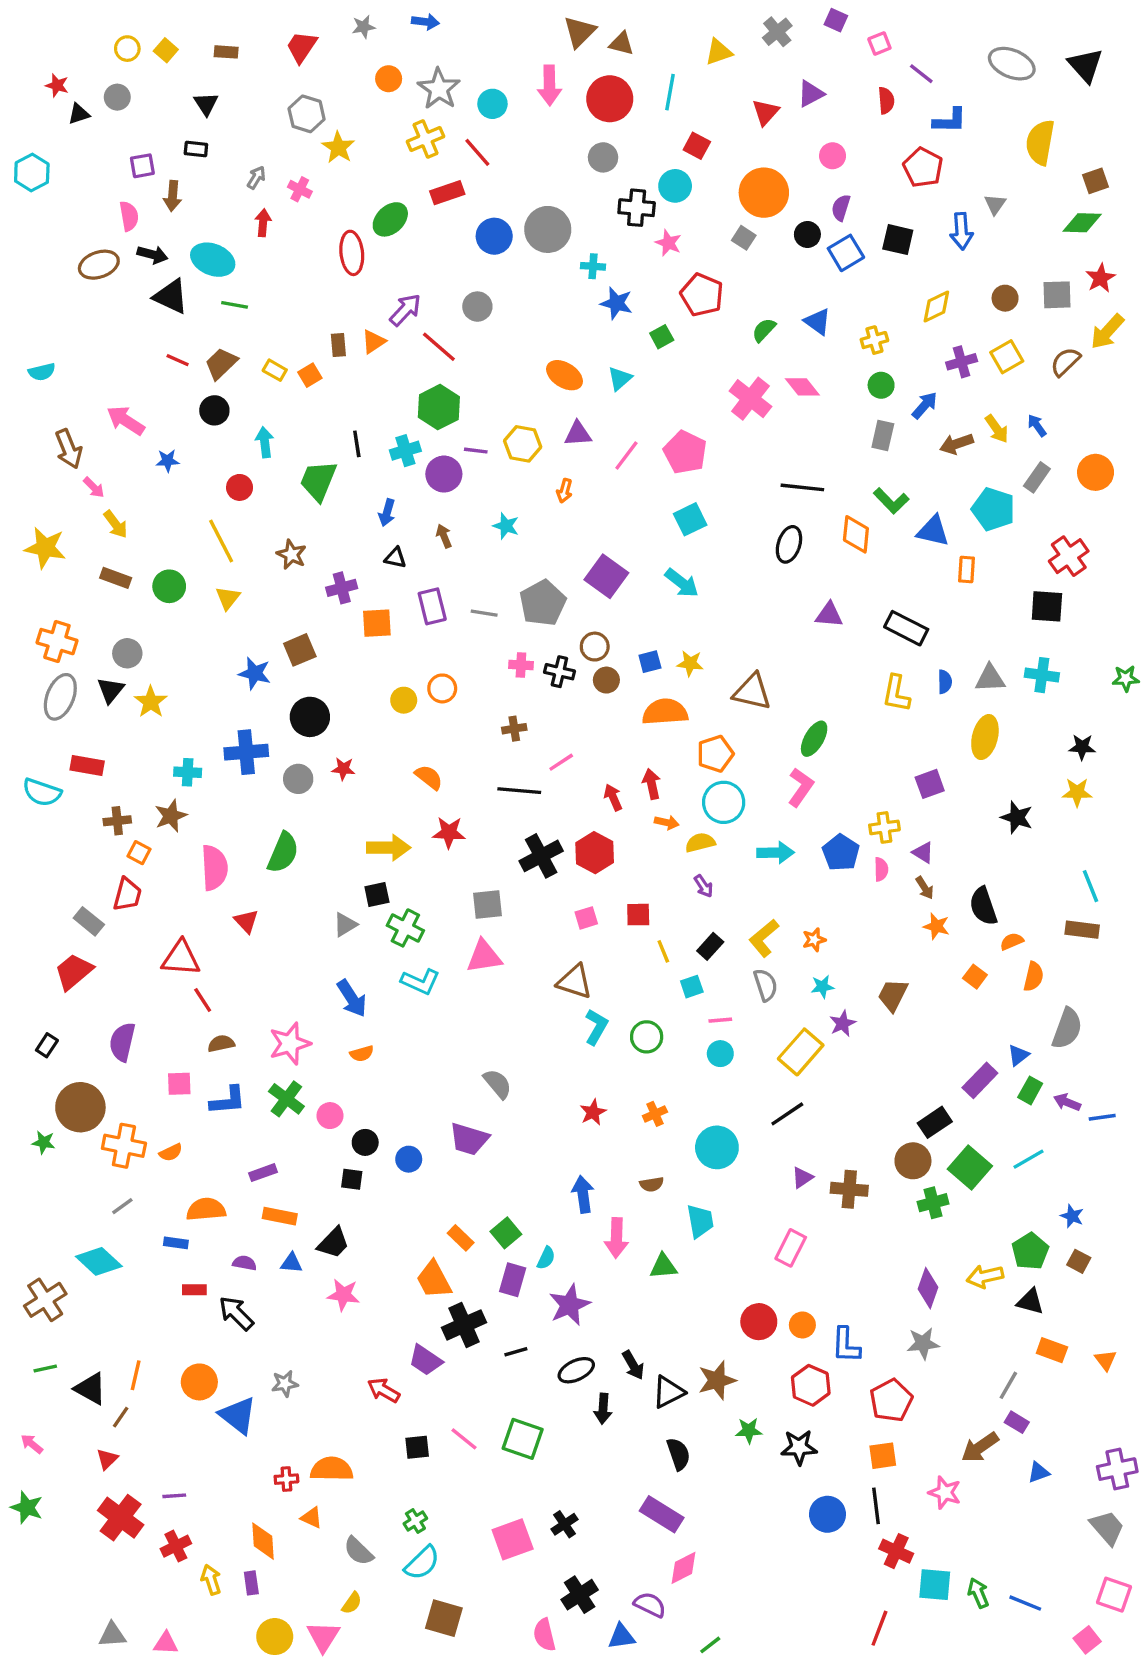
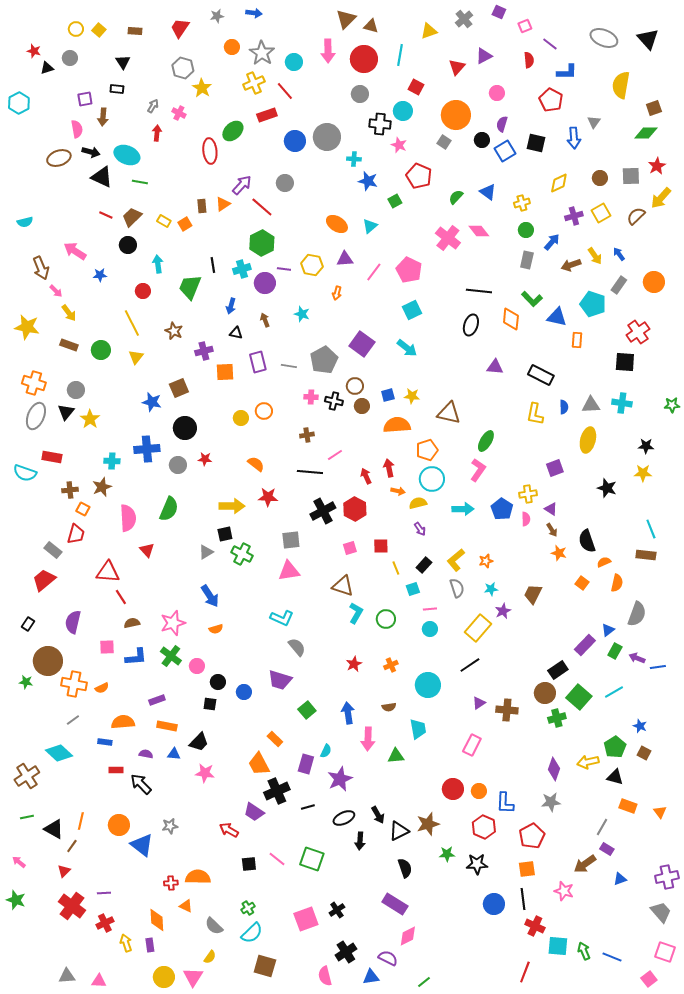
cyan L-shape: (420, 982) -> (282, 618), moved
green square: (506, 1233) -> (307, 710), moved

